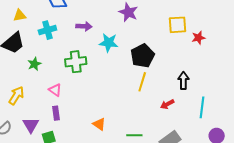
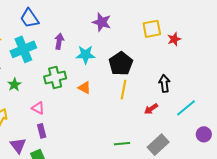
purple arrow: (84, 26) -> (59, 41), turned -77
cyan cross: (47, 30) -> (23, 49), size x1.4
cyan line: (202, 107) -> (186, 108), turned 50
orange triangle: (99, 124) -> (84, 88), moved

